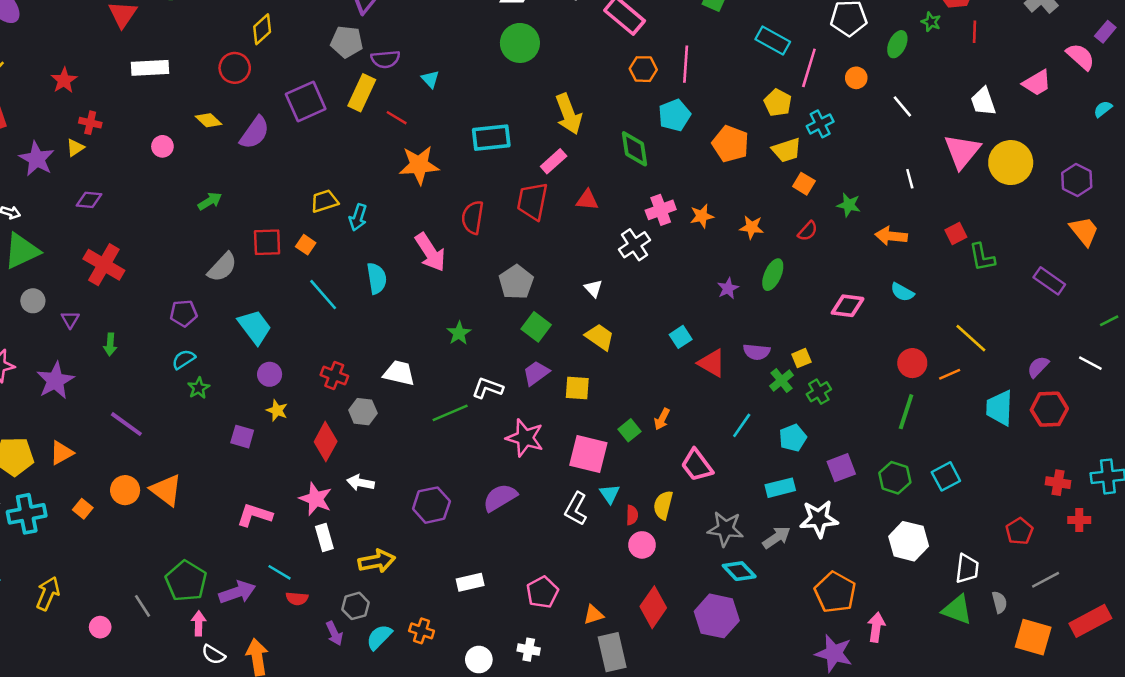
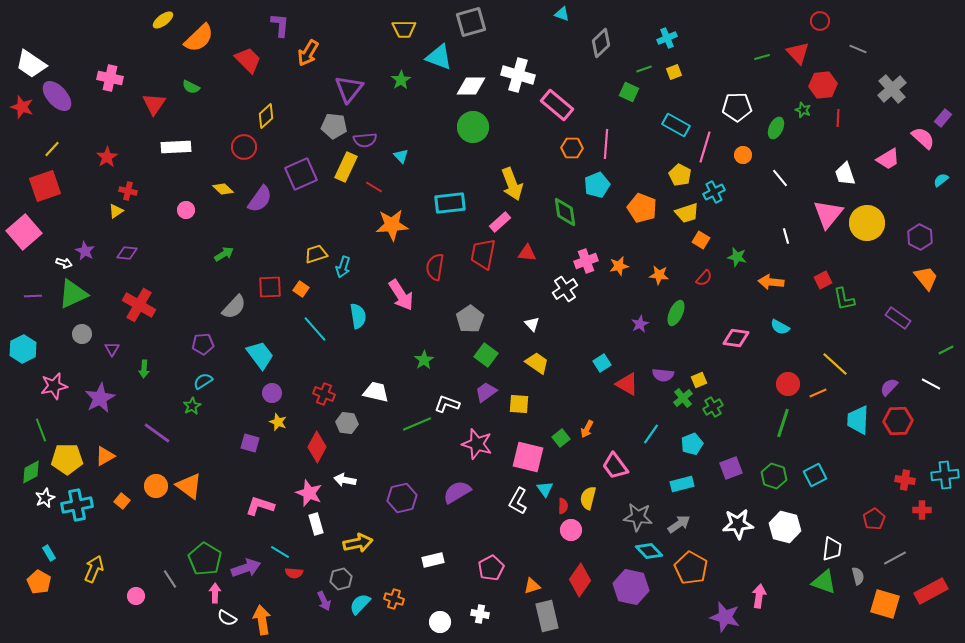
purple star: (37, 159) -> (85, 251), moved, size x0.7
green star: (199, 388) -> (192, 406), moved
white star: (819, 519) -> (738, 524), moved
orange pentagon: (835, 592) -> (691, 568), moved

